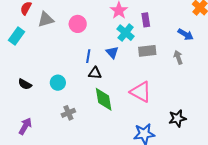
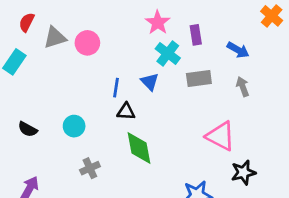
pink circle: (78, 24) -> (87, 43), moved
blue arrow: (186, 34) -> (238, 50), moved
pink triangle: (141, 92) -> (221, 136), moved

